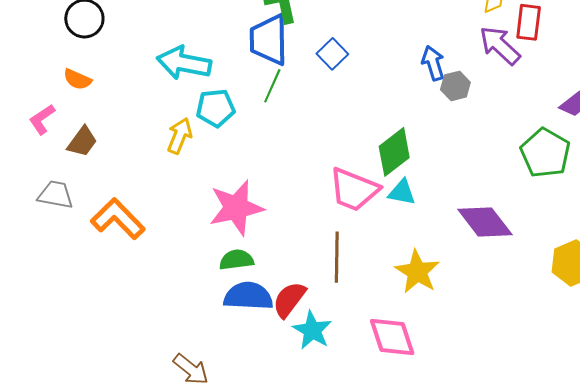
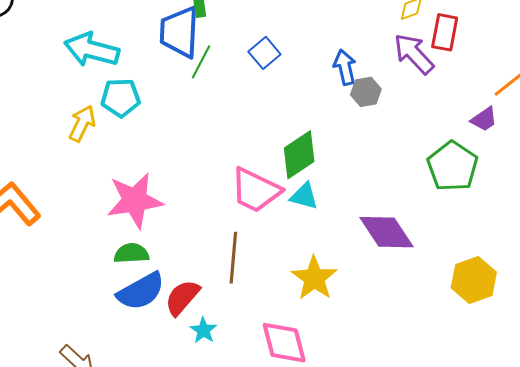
blue square: (332, 54) -> (264, 53), moved
green line: (272, 86) -> (201, 62), moved
blue semicircle: (248, 296) -> (141, 291), turned 144
cyan star: (312, 330) -> (203, 330), size x0.7

